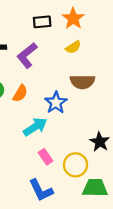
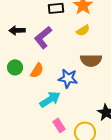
blue star: (56, 103) -> (68, 78), turned -30

